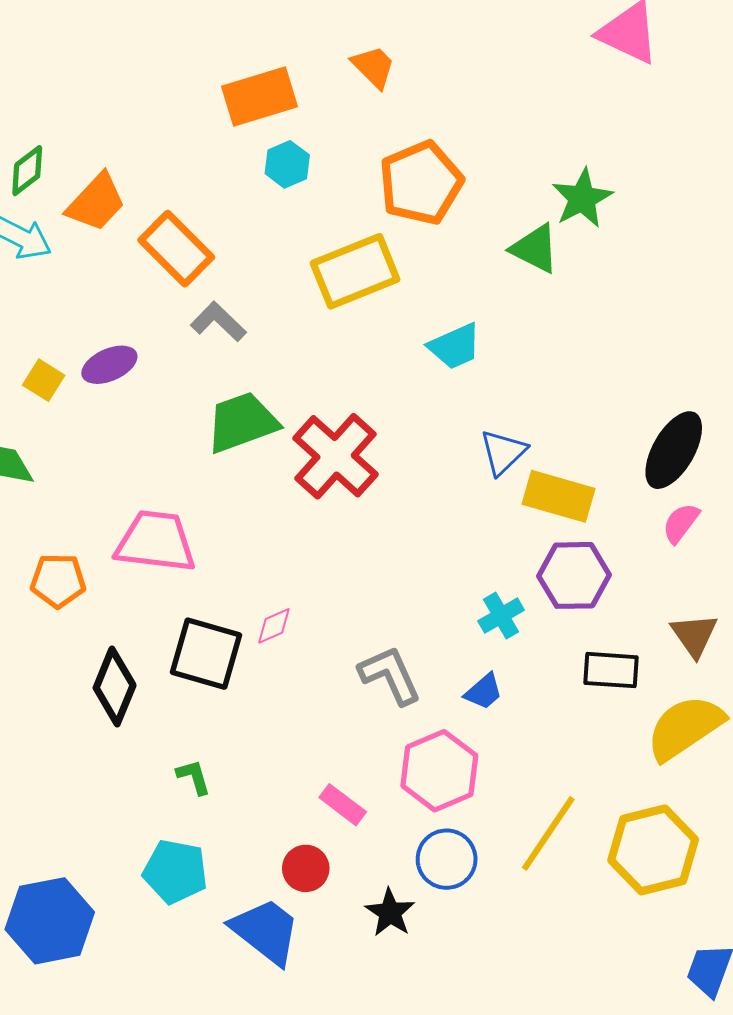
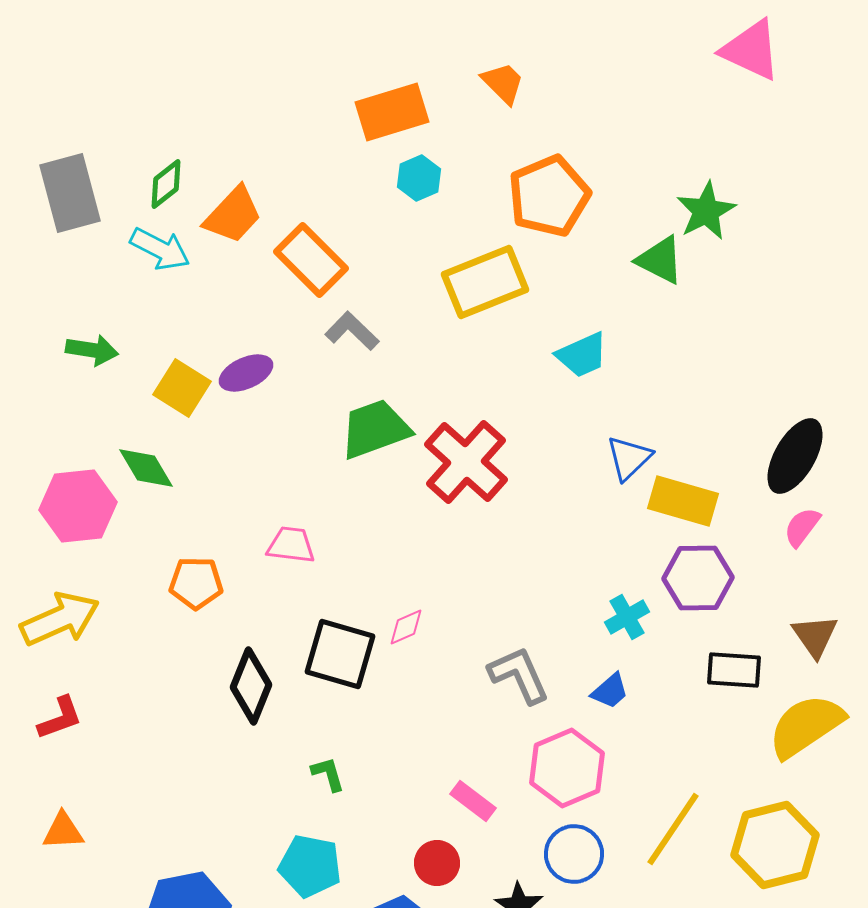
yellow square: (44, 380) -> (182, 388), size x1.4
pink trapezoid: (156, 542) -> (291, 545), size x0.6

